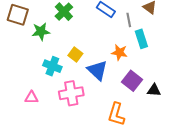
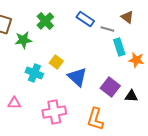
gray line: (129, 20) -> (107, 29), turned -64
orange star: (119, 52) -> (136, 60), moved
pink cross: (71, 93) -> (54, 112), moved

